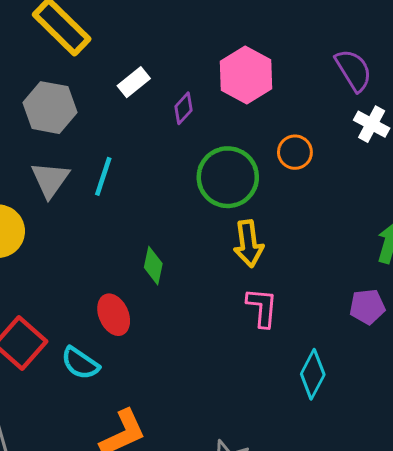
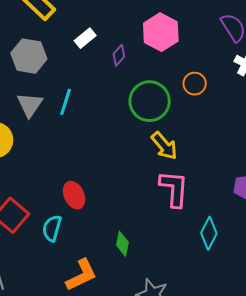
yellow arrow: (248, 244) -> (164, 146), turned -32
green diamond: (153, 266) -> (122, 244), moved
pink L-shape: (262, 307) -> (174, 189), size x1.4
cyan semicircle: (80, 363) -> (52, 228), turned 72

